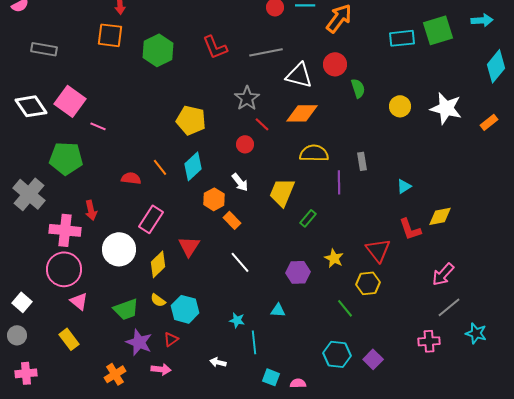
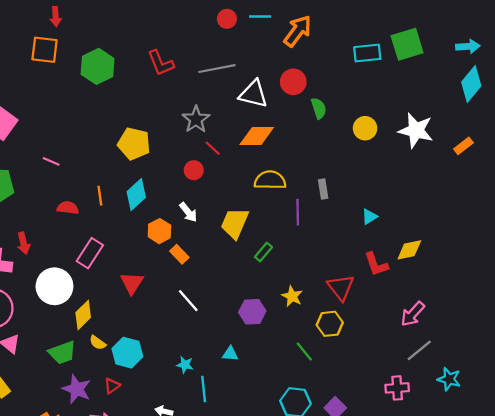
cyan arrow: (482, 20) -> (468, 46), moved
pink line: (98, 126) -> (51, 161), moved
orange line: (160, 167) -> (100, 196), turned 30
yellow diamond: (158, 264) -> (83, 315), moved

